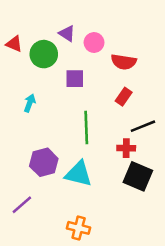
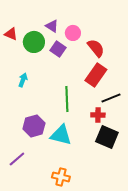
red semicircle: (124, 62) -> (96, 48), turned -138
purple square: (75, 79) -> (58, 49), moved, turned 35
red rectangle: (124, 97) -> (96, 75), size x1.6

